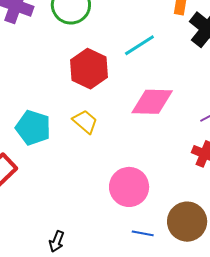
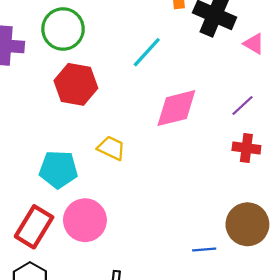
red hexagon: (89, 69) -> (76, 84), moved
pink circle: (129, 187) -> (85, 220), moved

